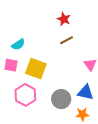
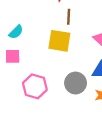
brown line: (67, 40) -> (69, 17), turned -48
yellow square: (36, 69) -> (59, 41), moved

